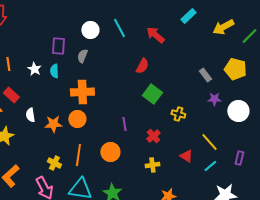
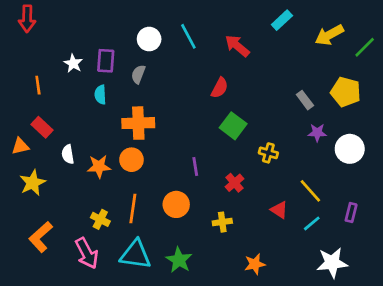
white star: (34, 69) -> (73, 63), moved
yellow cross: (152, 165) -> (222, 222), moved

